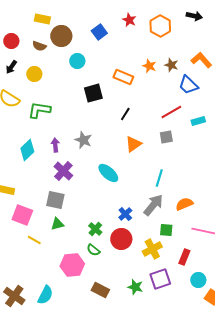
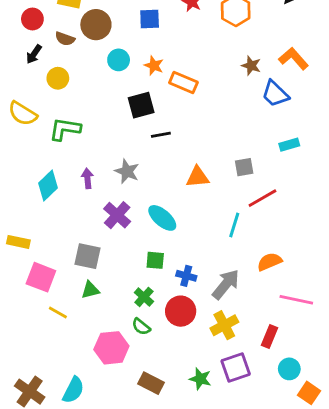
blue square: (99, 32) -> (150, 19), turned 35
red circle: (11, 41) -> (32, 19), moved
orange star: (149, 66) -> (154, 66), moved
black arrow: (11, 67) -> (34, 54), moved
red line: (171, 112) -> (262, 198), moved
black line: (125, 114) -> (161, 135), moved, turned 48
orange triangle: (133, 144) -> (198, 177), turned 30
purple cross: (63, 171) -> (117, 215), moved
gray arrow: (153, 205) -> (226, 284), moved
blue cross: (125, 214) -> (186, 276), turned -32
green square: (166, 230) -> (155, 260), moved

